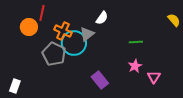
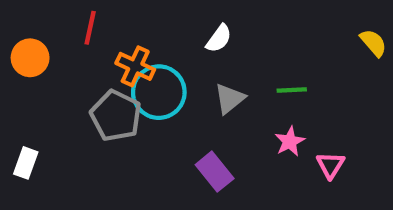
orange circle: (29, 27) -> (30, 58), moved
gray triangle: (87, 34) -> (230, 99), moved
white rectangle: (15, 86) -> (26, 163), moved

